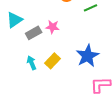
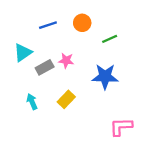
blue star: (88, 56) -> (105, 76), moved, turned 30
cyan arrow: (32, 63) -> (32, 102), moved

